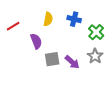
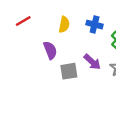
red line: (13, 26) -> (23, 21), moved
purple arrow: (72, 62) -> (92, 62), moved

